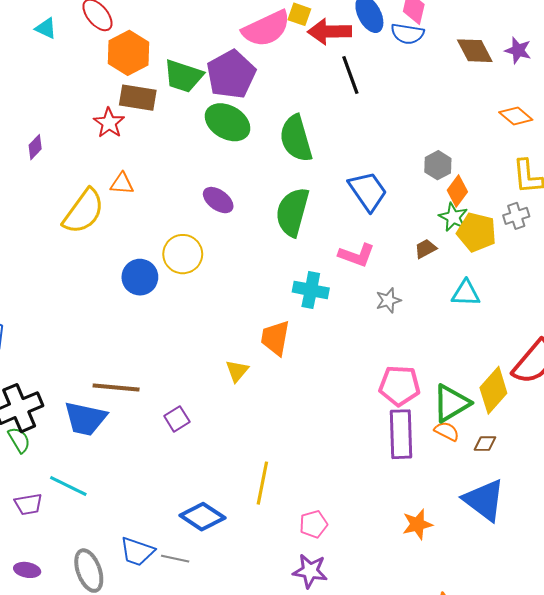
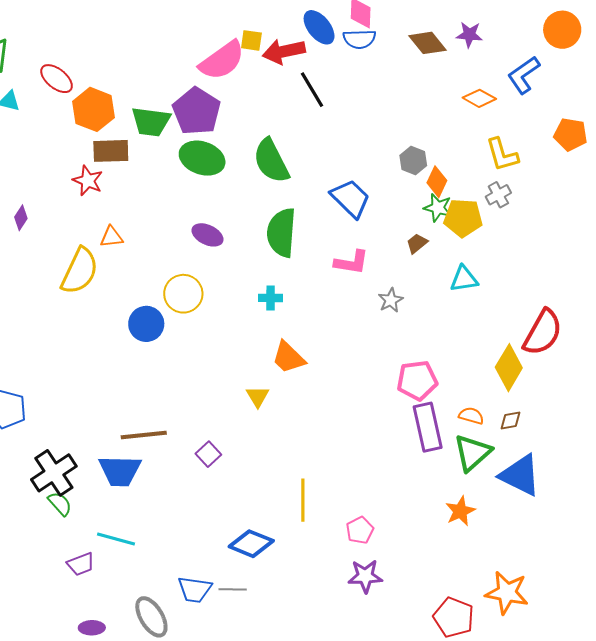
cyan cross: (311, 290) -> (271, 298), moved, size x0.7
orange trapezoid: (275, 338) -> (288, 357), turned -45
green triangle: (451, 403) -> (472, 453), moved

